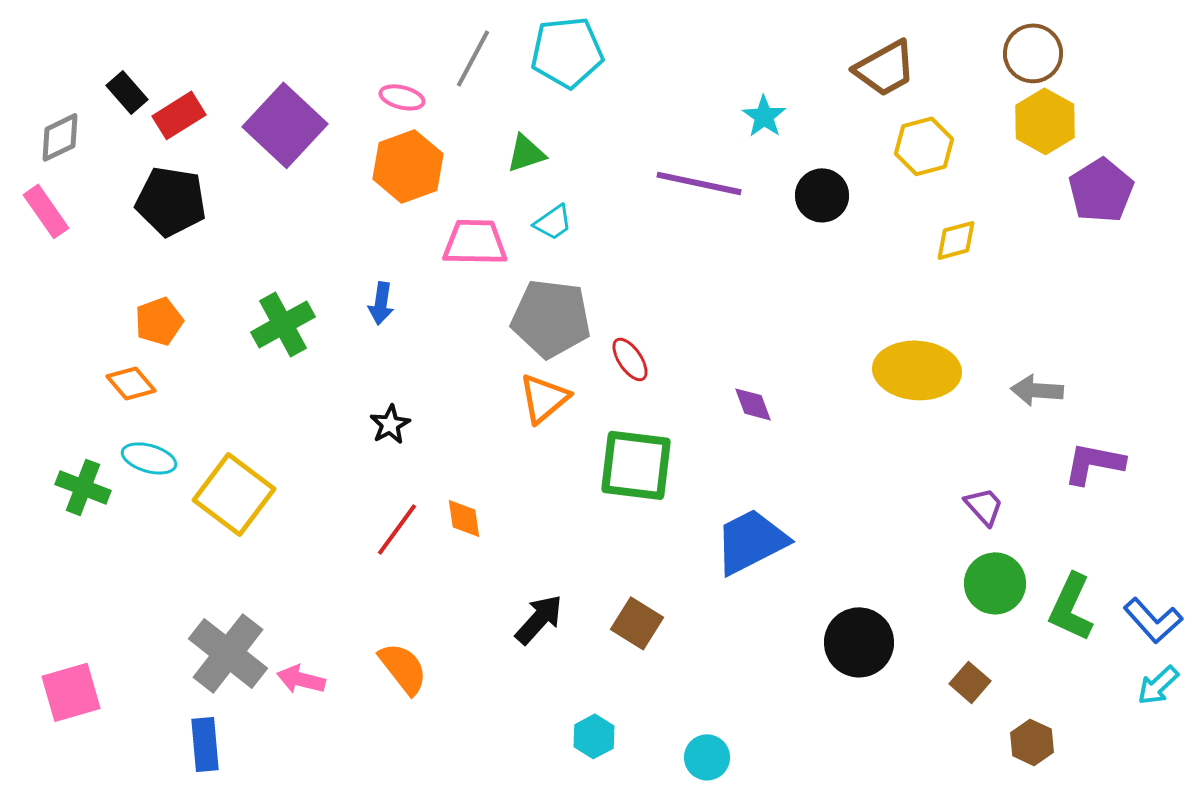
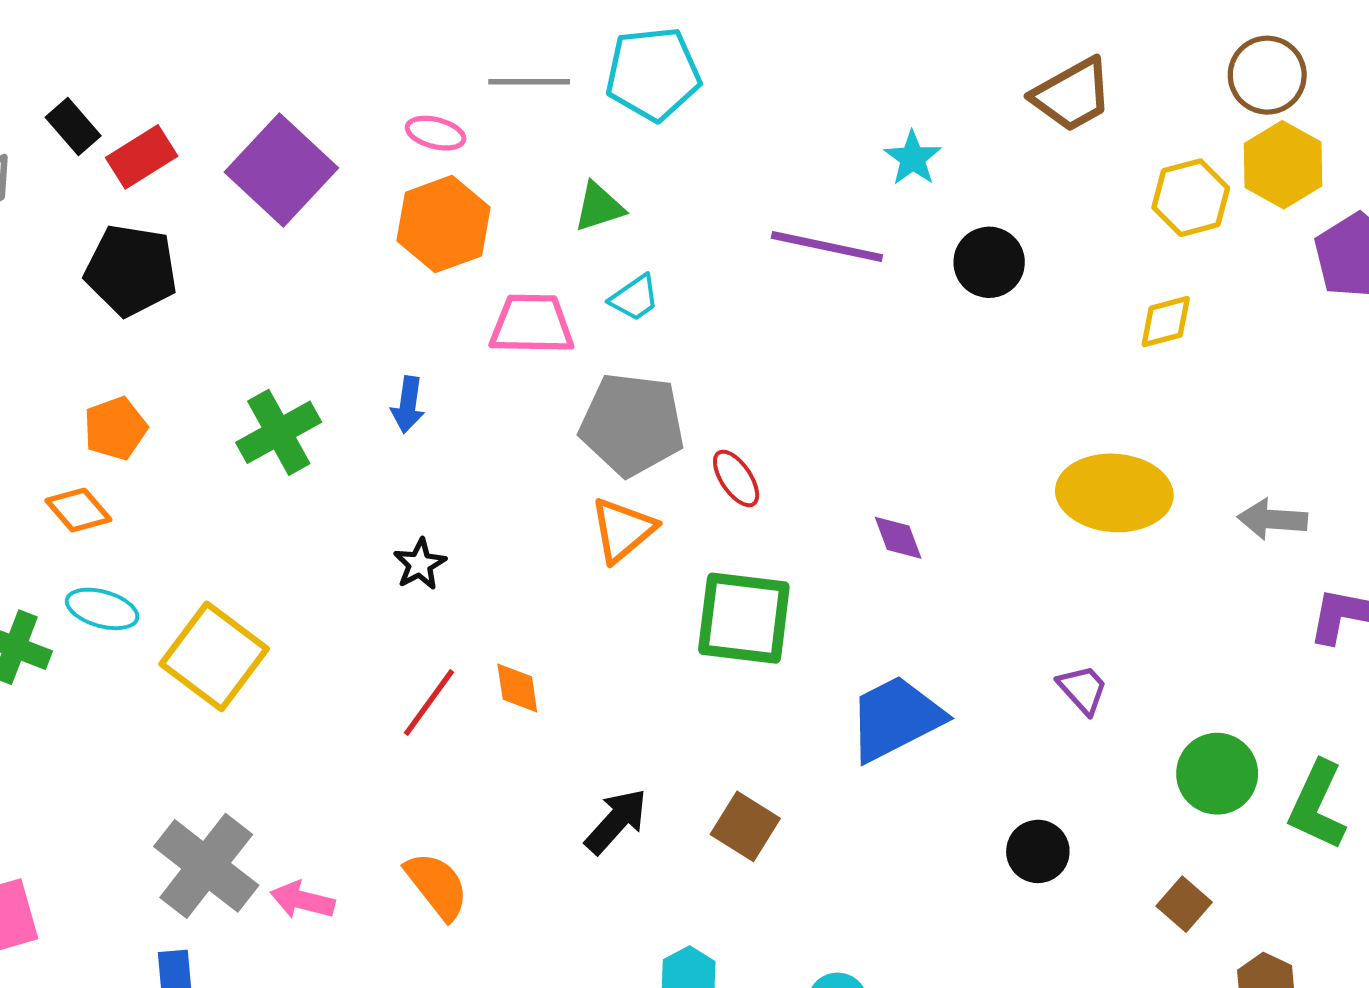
gray line: (473, 58) -> (529, 82), turned 62
yellow hexagon: (924, 146) -> (1191, 198), moved
purple trapezoid: (984, 506) -> (1083, 689), moved
black circle: (859, 642) -> (1038, 851), size x0.7

